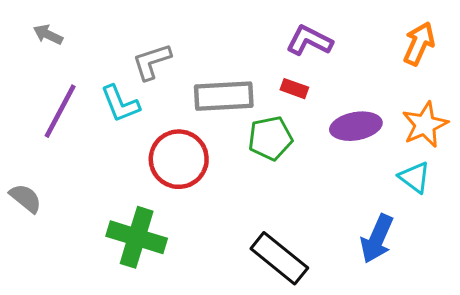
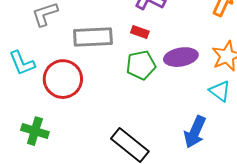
cyan L-shape: (120, 104) -> (22, 63), moved
green pentagon: (270, 138) -> (141, 65), moved
green cross: (137, 237) -> (35, 131), size x0.7

